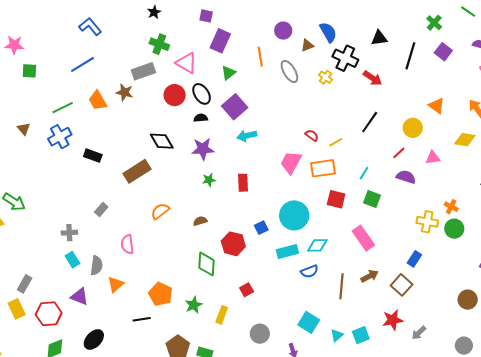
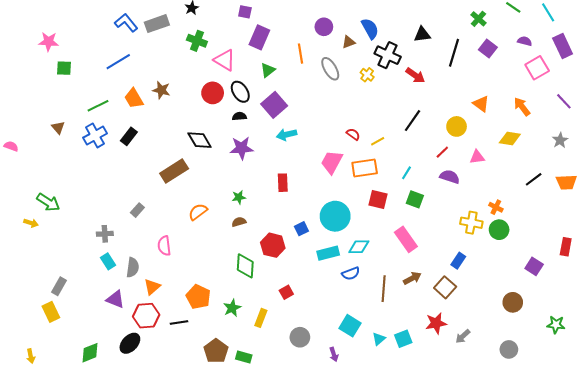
gray rectangle: (143, 71) -> (157, 24), moved
black rectangle: (93, 156) -> (129, 136), moved, turned -72
green star: (209, 180) -> (239, 197), moved
red hexagon: (49, 314) -> (146, 316), moved

